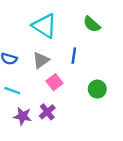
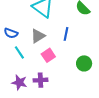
cyan line: (12, 91) -> (19, 52), moved, turned 32
purple cross: (47, 112) -> (41, 80), turned 32

